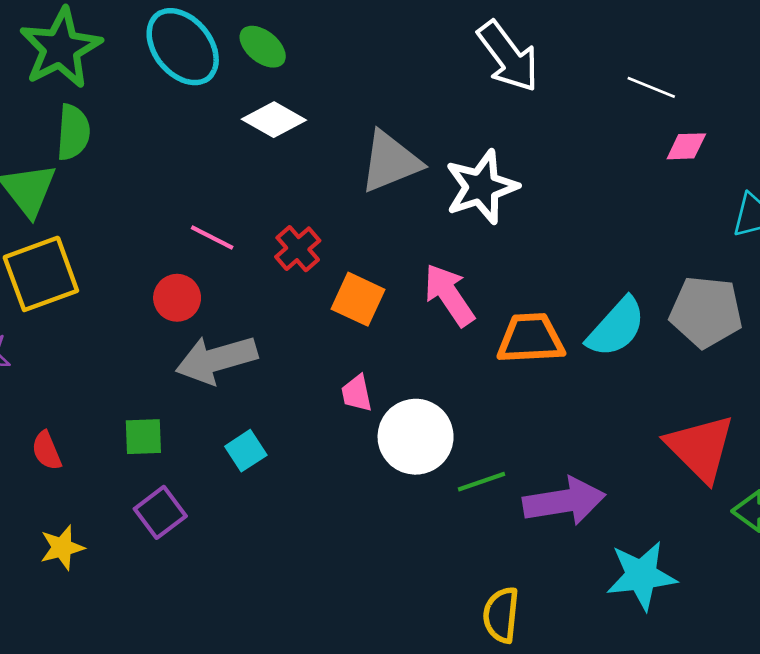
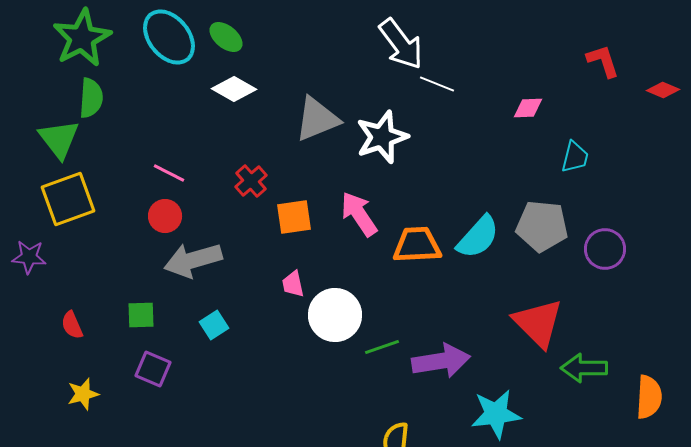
white line: (651, 87) -> (437, 84), moved
pink line: (212, 237) -> (169, 173), moved
orange square: (358, 299) -> (294, 217), turned -33
purple square: (160, 512) -> (153, 369), turned -30

